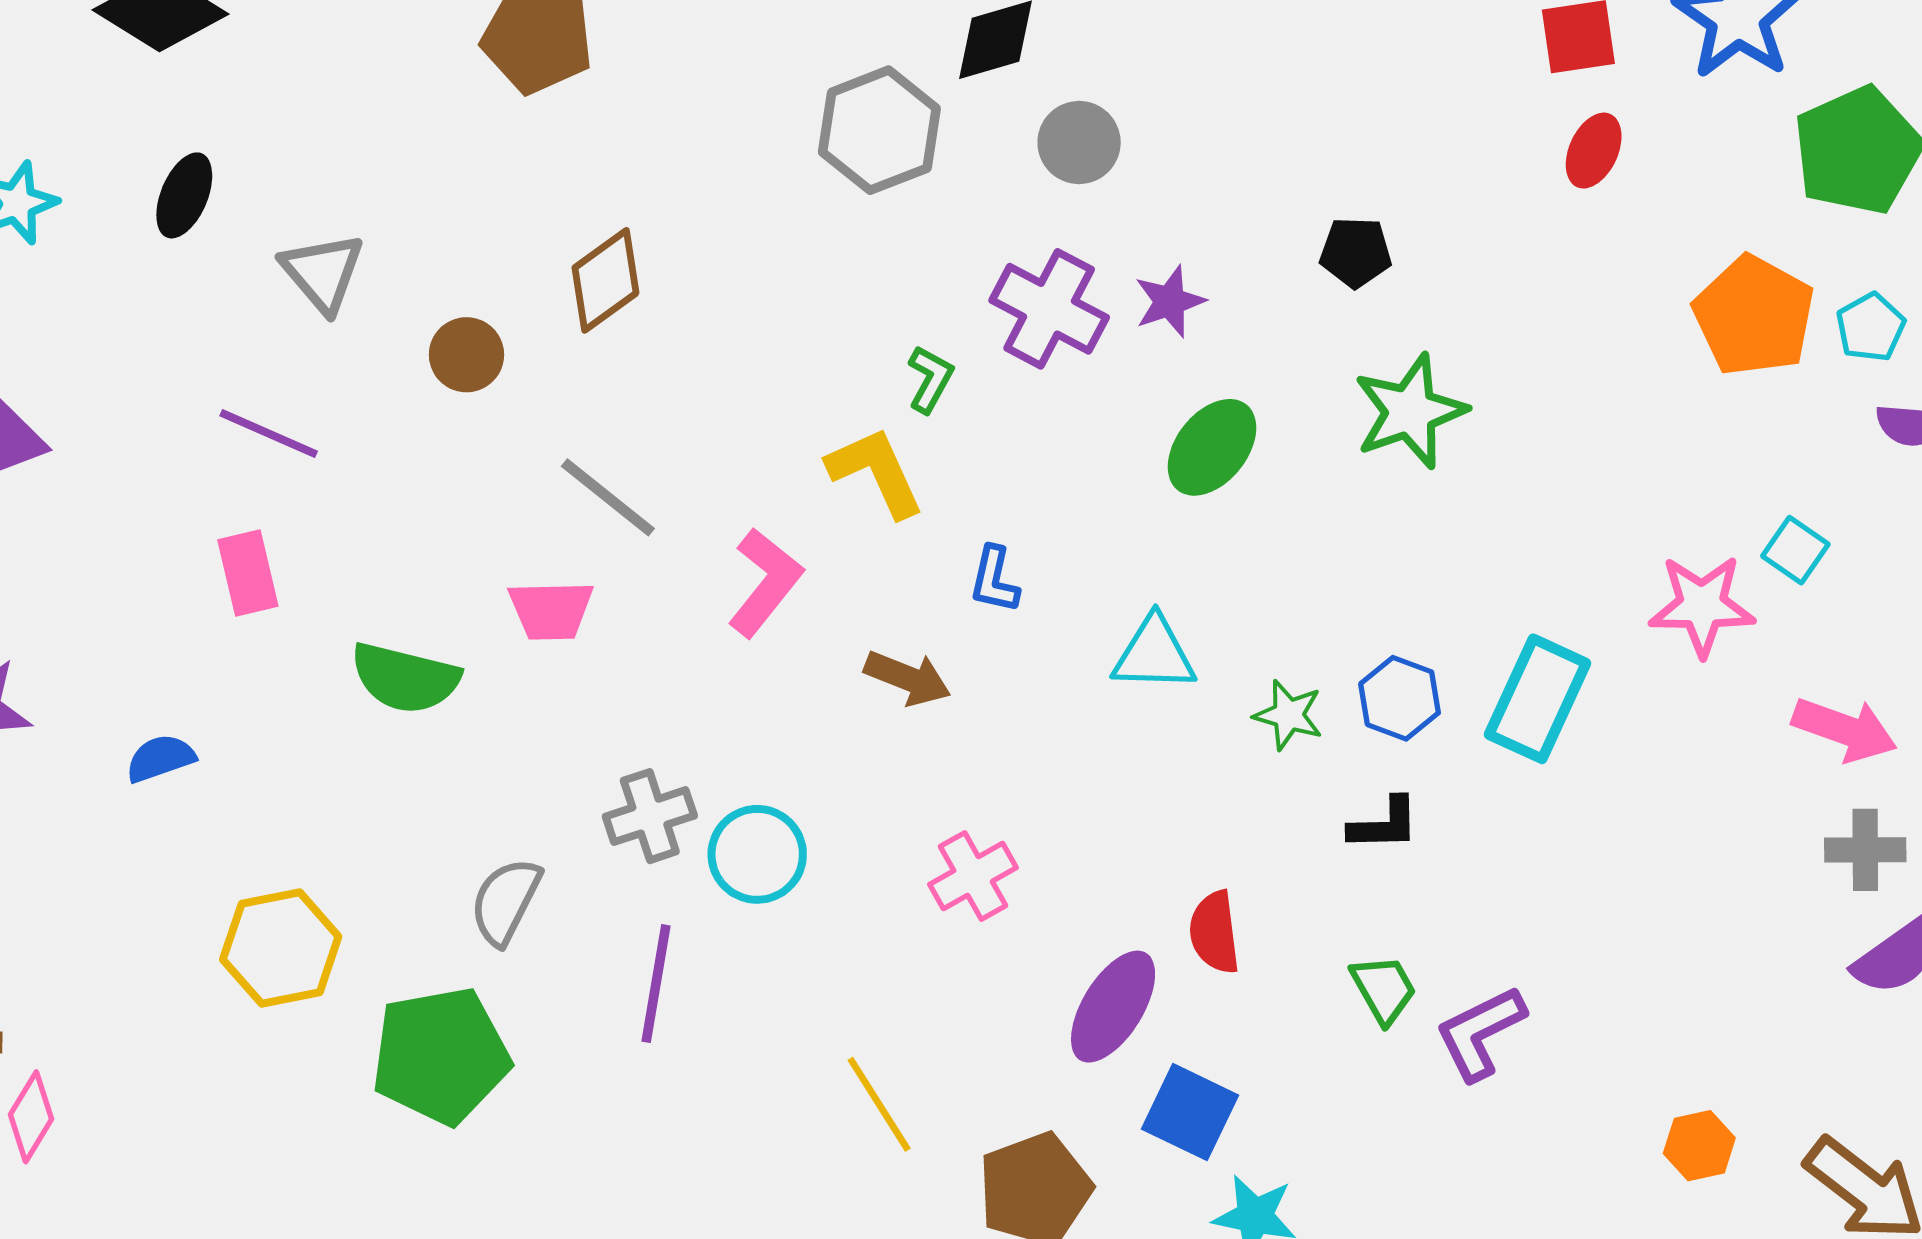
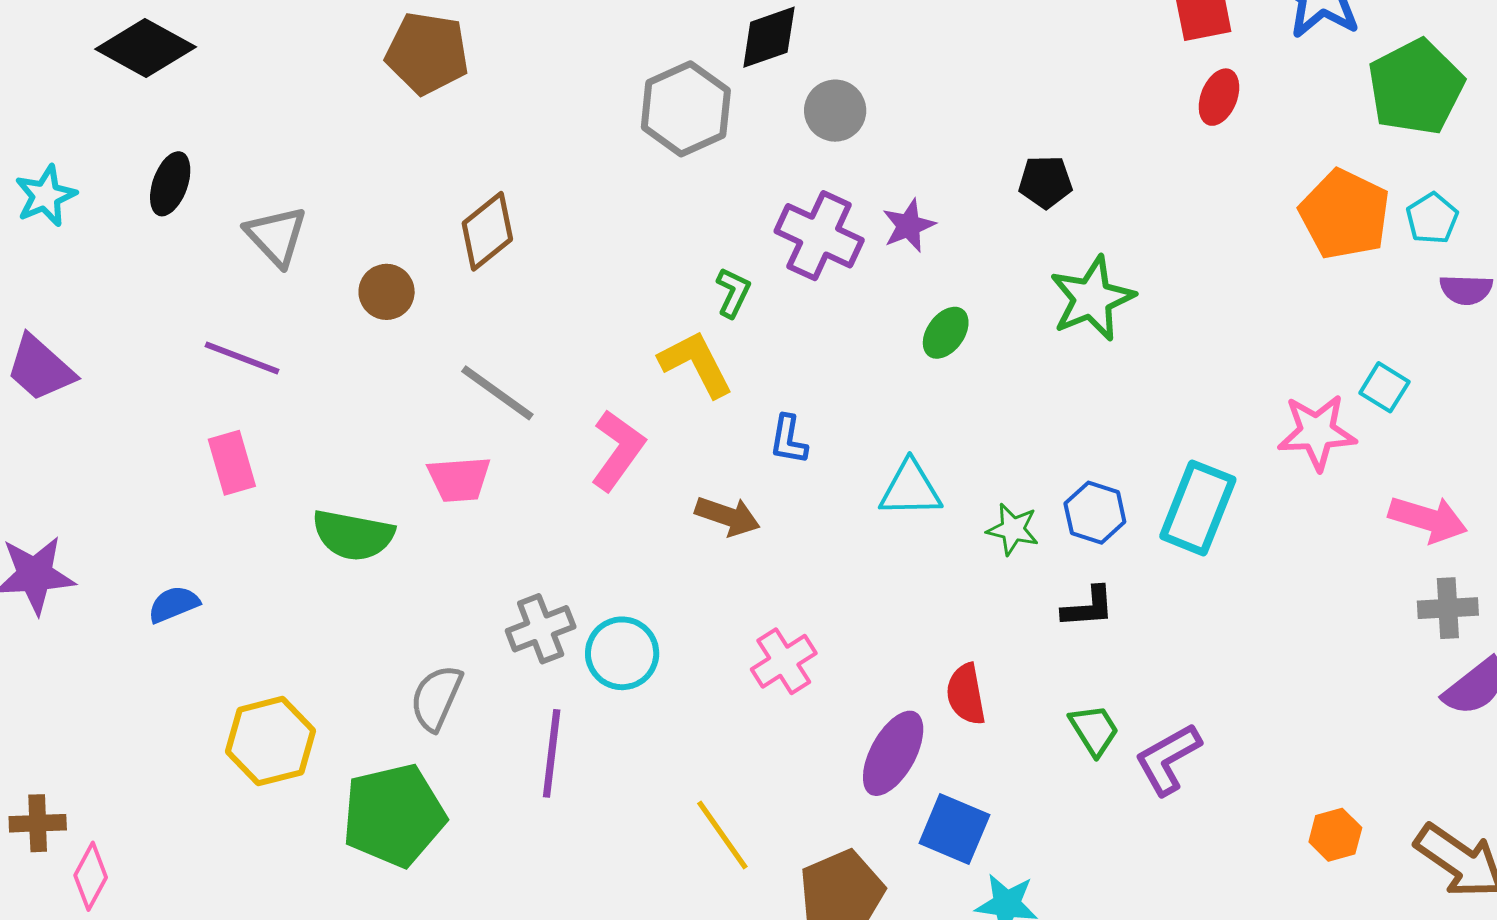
green ellipse: (1212, 447) -> (946, 333), size x0.7

